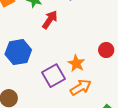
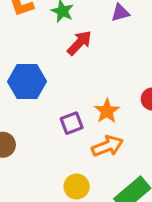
purple square: (53, 76) -> (72, 123), size x0.7

